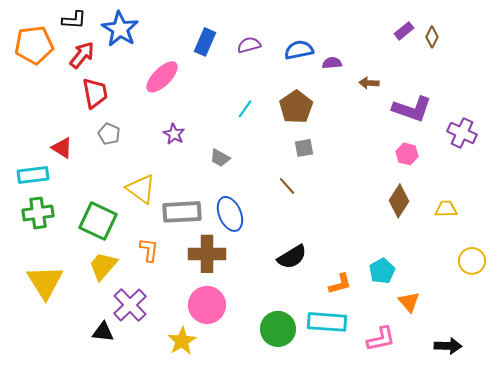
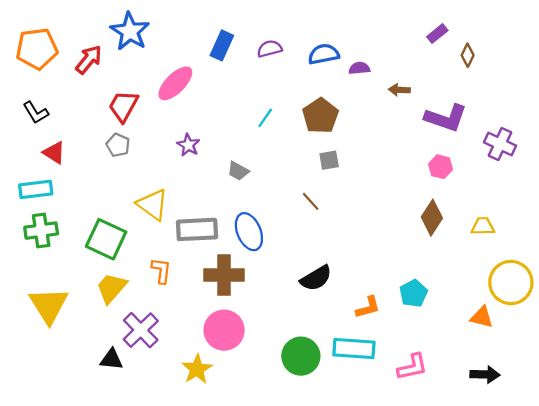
black L-shape: (74, 20) -> (36, 113), moved, turned 55
brown diamond: (432, 37) -> (468, 55), moved
red trapezoid: (95, 93) -> (123, 106), moved, turned -140
red triangle: (62, 148) -> (54, 153), moved
yellow circle: (472, 261) -> (511, 283), size x1.5
orange triangle: (409, 302) -> (482, 317), moved, turned -35

